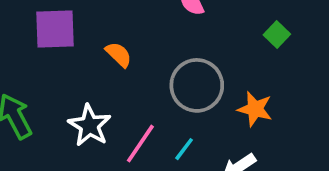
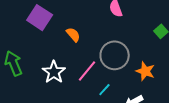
purple square: (55, 29) -> (40, 18), turned 30
pink line: (140, 144) -> (87, 71), moved

